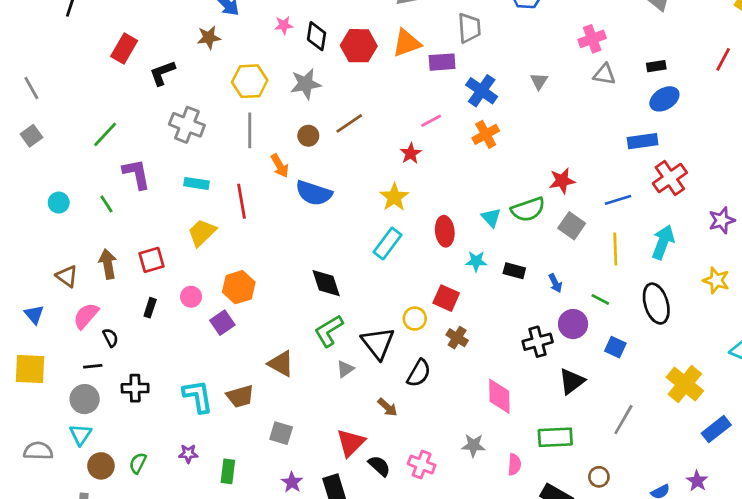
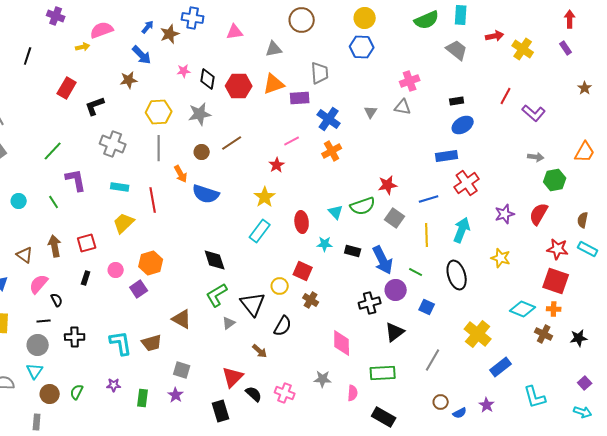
gray triangle: (604, 74) -> (403, 107), moved
blue arrow: (555, 283) -> (383, 260), size x2.0
brown circle: (599, 477) -> (441, 402), moved
purple star: (292, 482) -> (176, 395), moved

